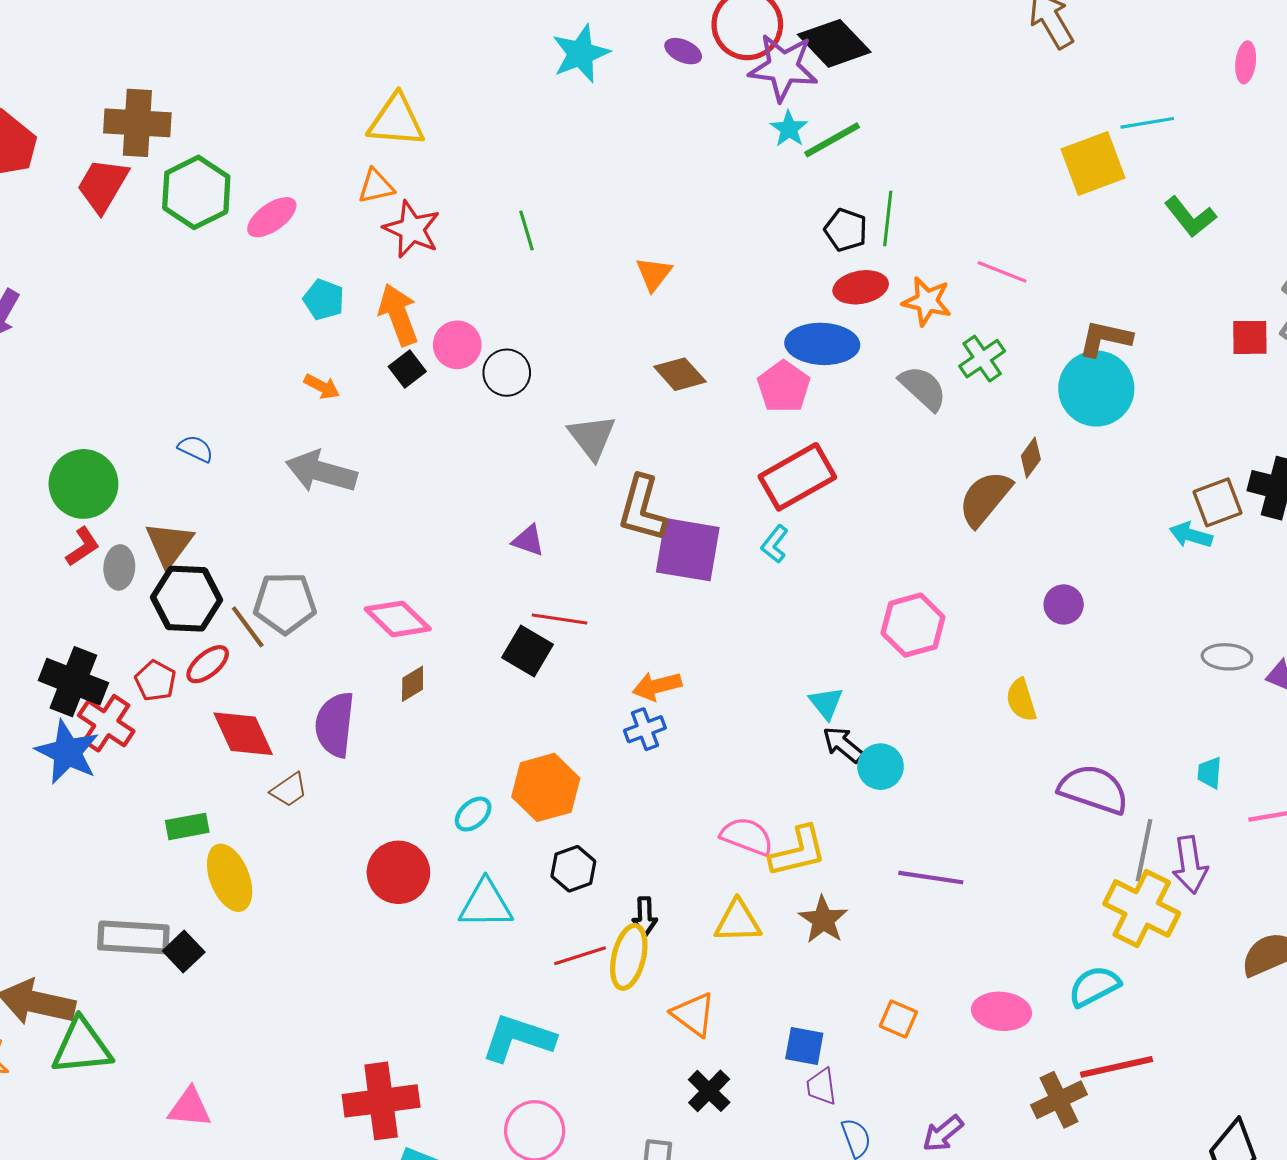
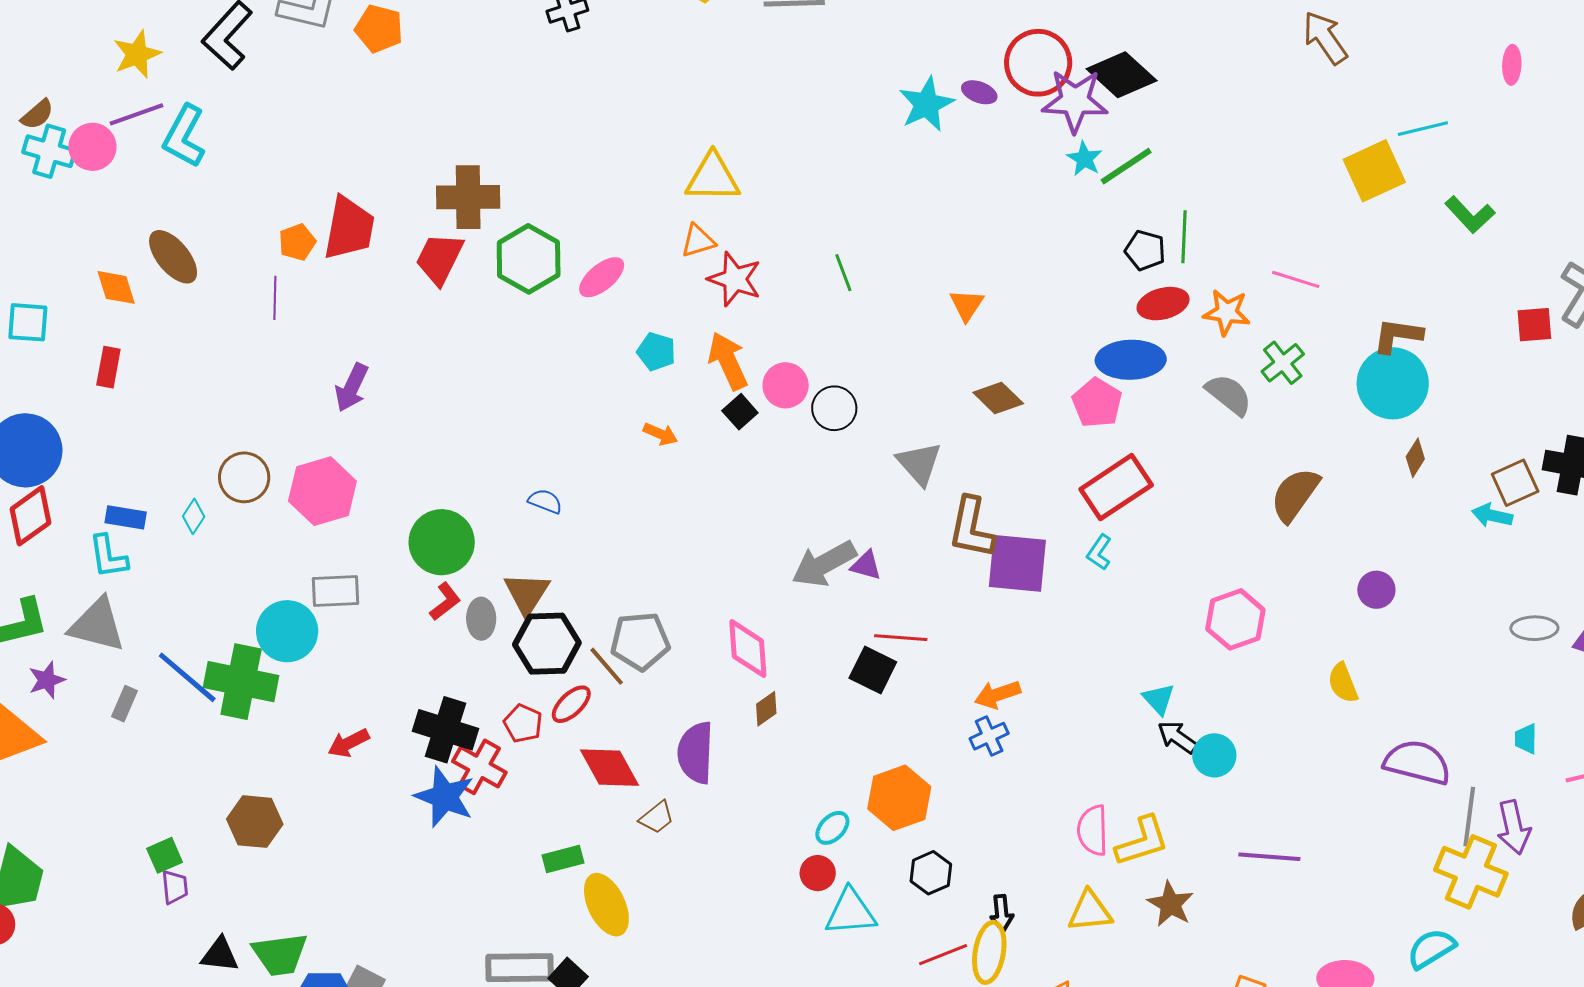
cyan star: (581, 54) -> (926, 104), moved
brown diamond: (1031, 458) -> (1415, 458), moved
gray arrow: (321, 472) -> (824, 564), moved, turned -40
pink diamond: (398, 619) -> (748, 649), turned 46
pink semicircle: (747, 836) -> (1093, 830), turned -108
red circle: (398, 872) -> (818, 873), moved, size x0.6

